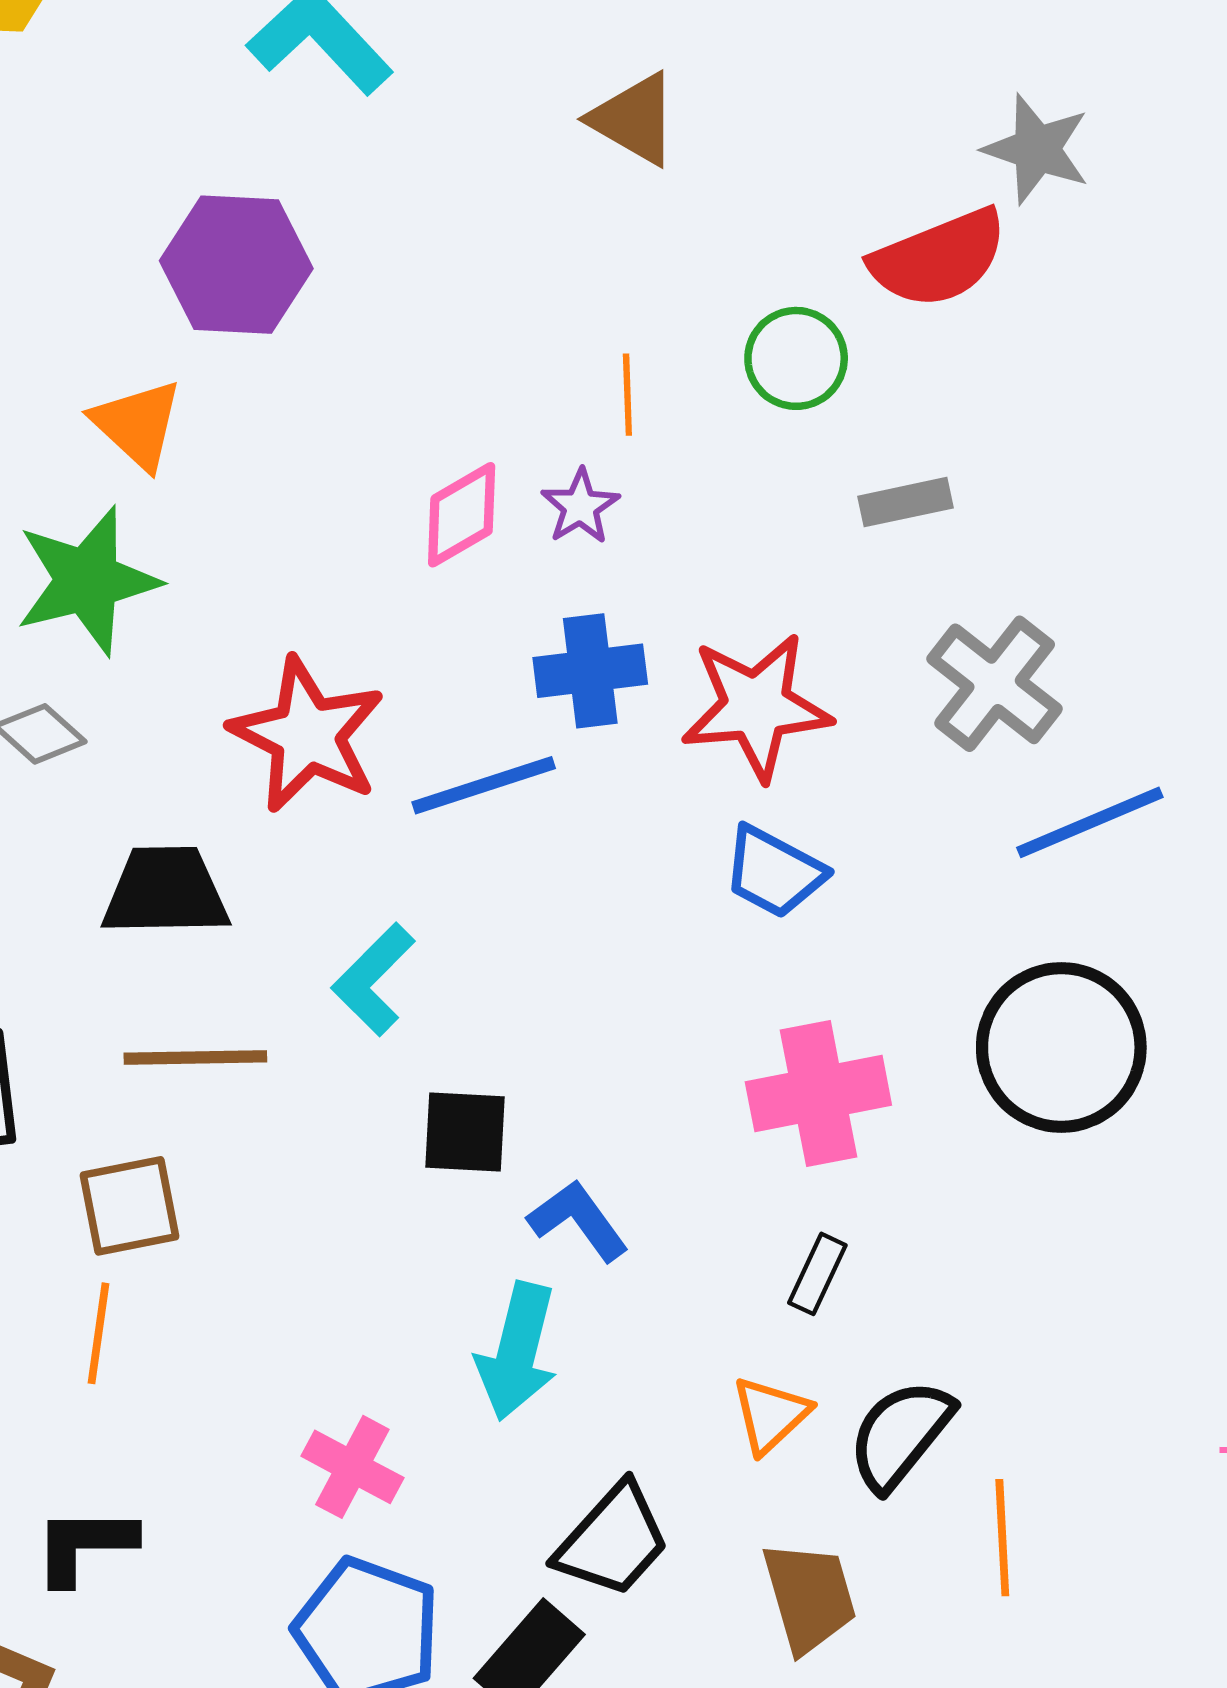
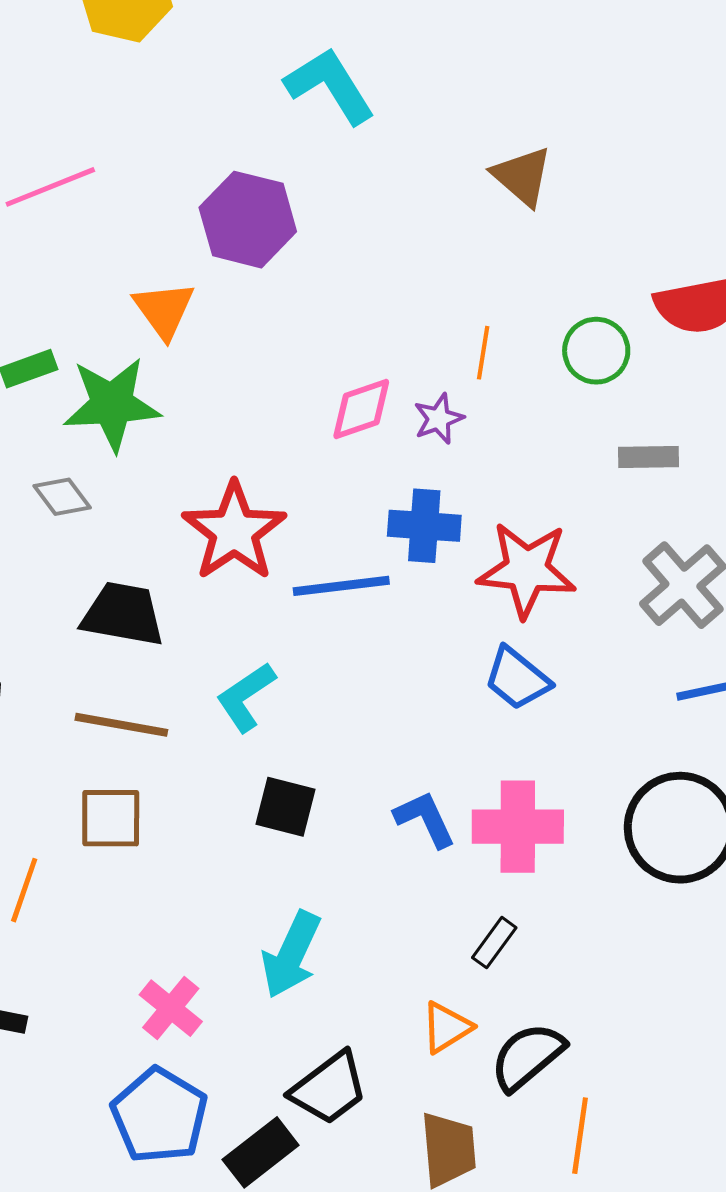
brown square: (129, 1206) -> (111, 818), moved
blue L-shape: (578, 1220) -> (425, 819), moved

